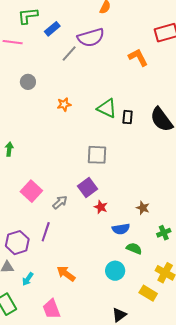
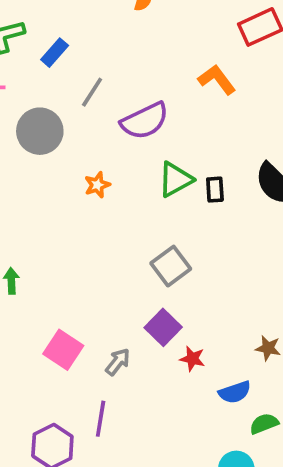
purple semicircle: (91, 37) -> (145, 121), moved
gray circle: (28, 82) -> (40, 131), moved, size x1.6
green triangle: (107, 108) -> (175, 179), turned -45
gray square: (97, 155) -> (171, 266), turned -30
green semicircle: (134, 248) -> (264, 424), turned -35

